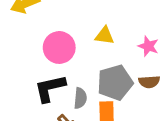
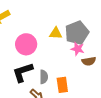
pink star: (148, 46) -> (78, 49), moved
gray pentagon: (115, 83) -> (77, 33), moved

